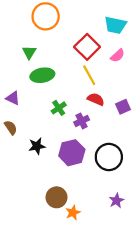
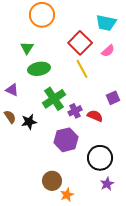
red semicircle: (96, 99) -> (95, 116), moved
green cross: (59, 108) -> (54, 99), size x1.6
black star: (37, 146) -> (29, 122), moved
black circle: (109, 157) -> (100, 158), moved

